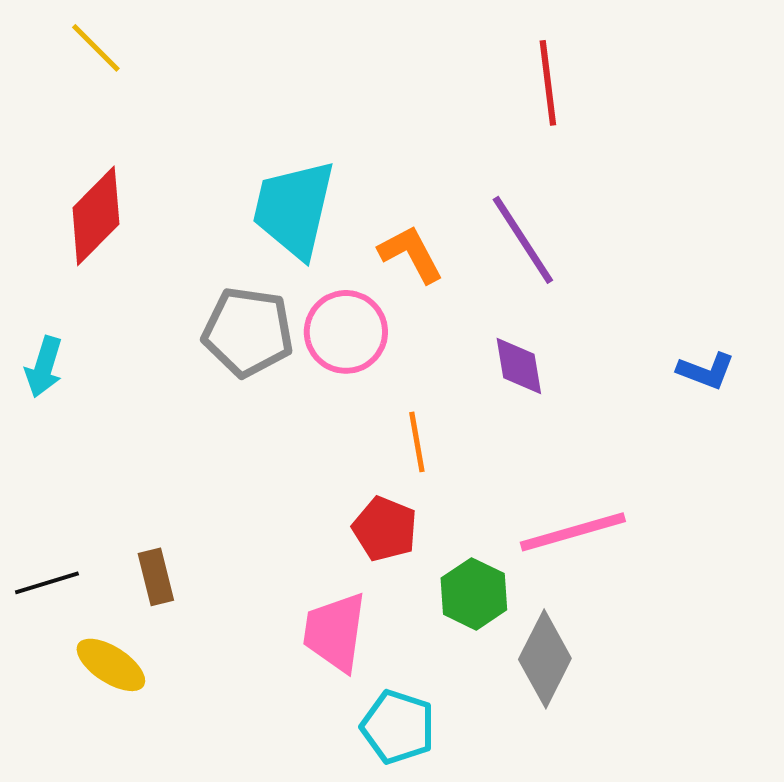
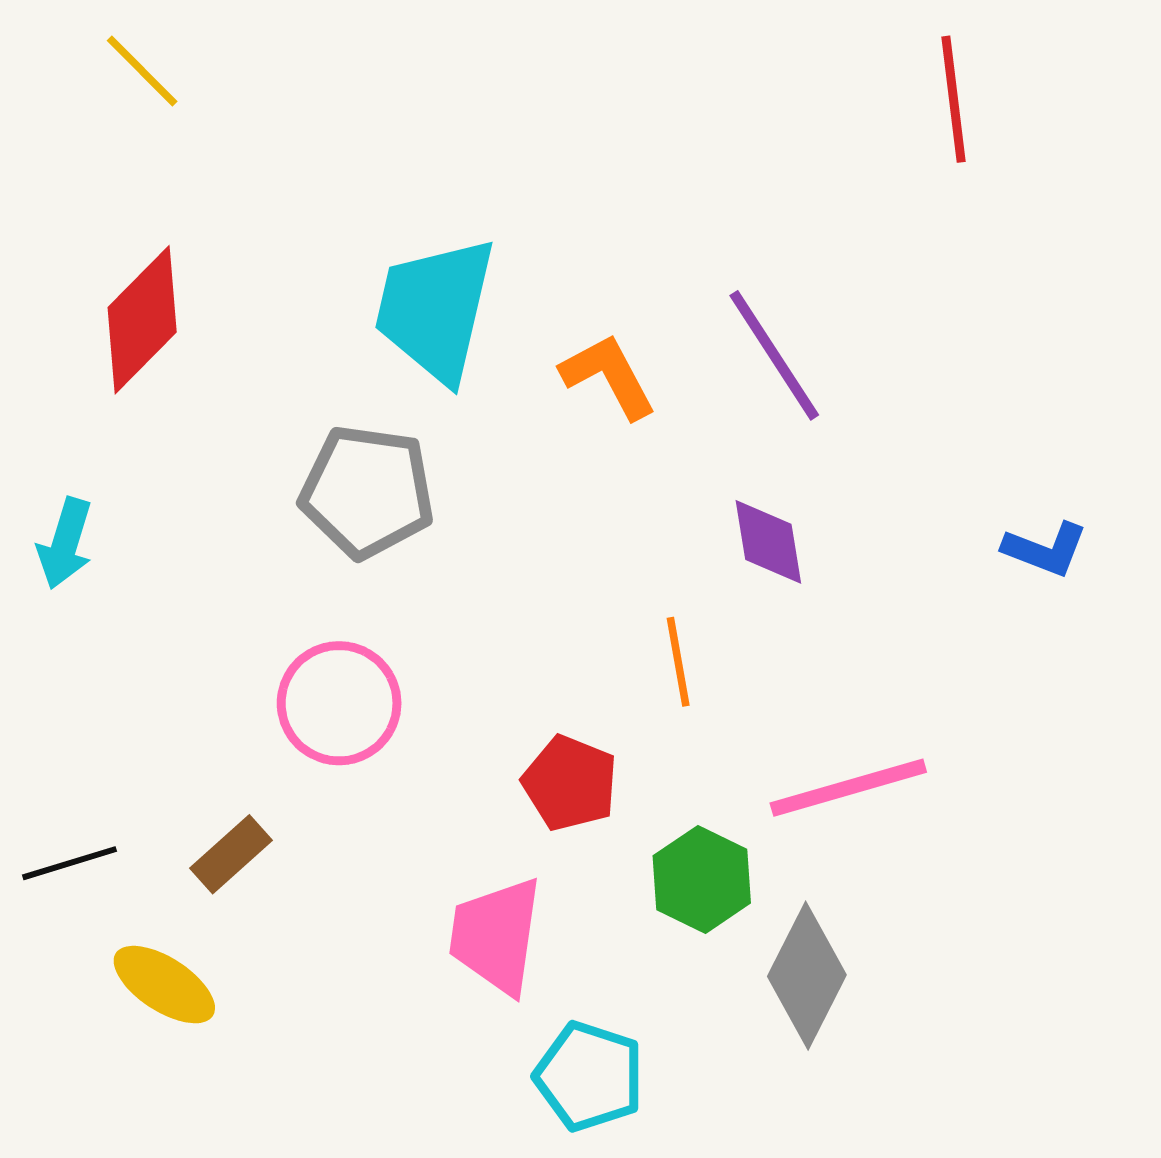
red line: (548, 83) -> (953, 99), moved
pink circle: (346, 332) -> (339, 703), moved
orange line: (417, 442) -> (678, 662), moved
brown rectangle: (156, 577) -> (231, 854), turned 62

